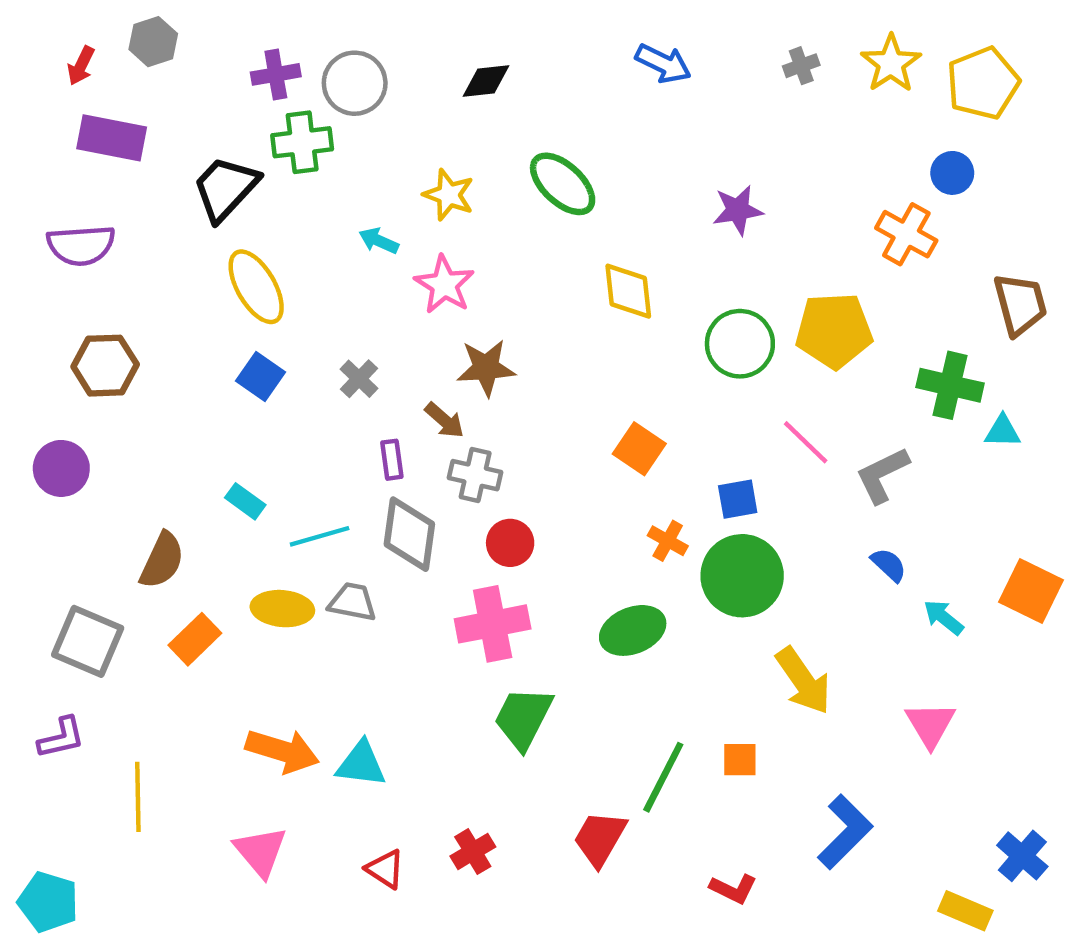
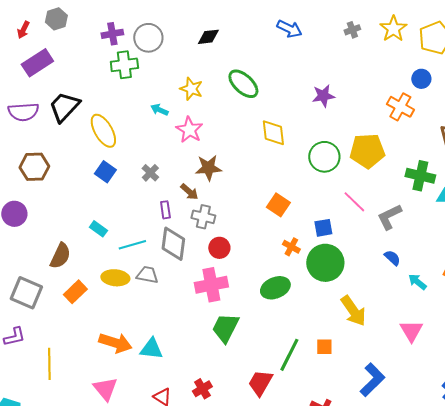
purple rectangle: (112, 138) -> (37, 63), turned -44
black trapezoid: (225, 188) -> (64, 107), moved

